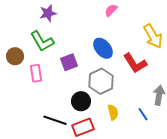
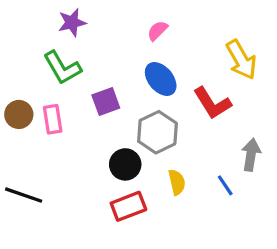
pink semicircle: (111, 10) -> (157, 31), moved
brown circle: (15, 56) -> (19, 114), moved
black line: (55, 120) -> (24, 195), moved

